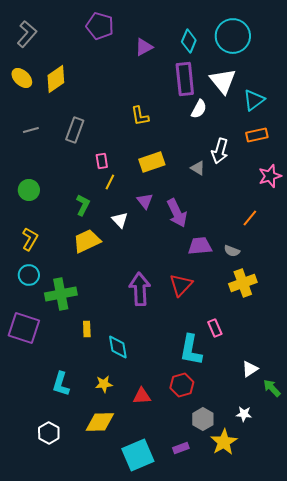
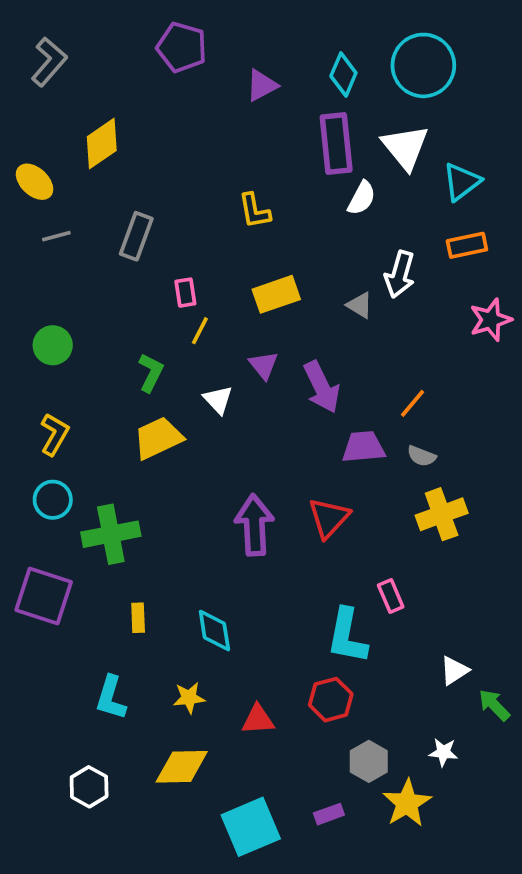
yellow ellipse: (22, 78) -> (35, 182), moved
orange line: (250, 218) -> (412, 403), moved
yellow rectangle: (87, 329) -> (138, 618), moved

